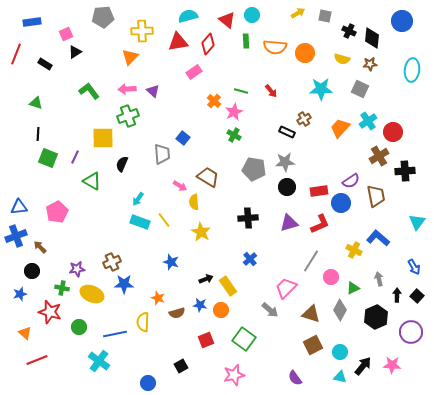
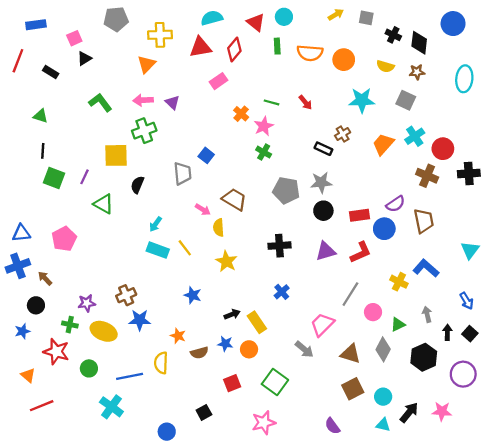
brown cross: (379, 156) -> (427, 176), turned -36
black cross: (405, 171) -> (469, 173), moved

